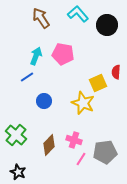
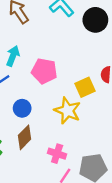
pink pentagon: (63, 54) -> (44, 71), moved
brown diamond: (49, 145) -> (24, 137), moved

